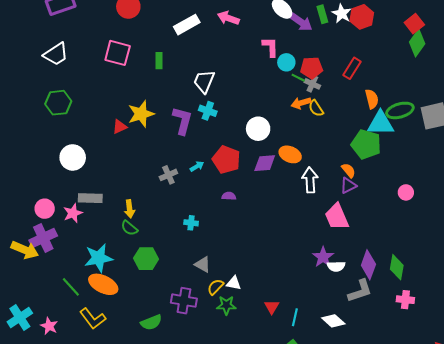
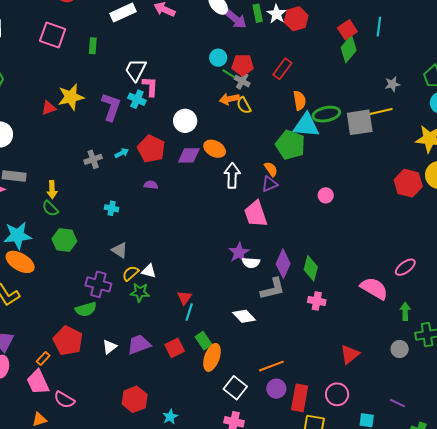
pink L-shape: (270, 47) -> (150, 86), moved
cyan line: (295, 317) -> (189, 312), moved
green semicircle: (151, 322) -> (86, 309), moved

